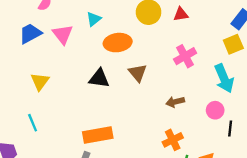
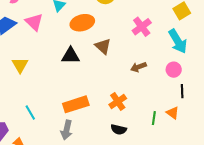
cyan line: (33, 123) -> (30, 112), moved
black line: (230, 129) -> (182, 91), moved
orange cross: (173, 140) -> (118, 101), moved

